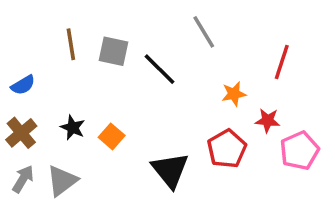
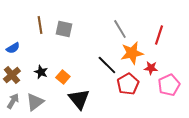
gray line: (204, 32) -> (120, 29), moved
black line: (159, 69) -> (107, 65), moved
orange star: (234, 94) -> (132, 53), size x1.6
black triangle: (170, 170) -> (79, 99), moved

